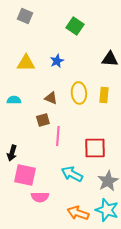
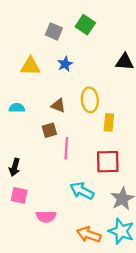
gray square: (25, 16) -> (54, 31), moved
yellow rectangle: (104, 95) -> (109, 122), moved
pink square: (25, 175) -> (19, 195), moved, size x0.7

